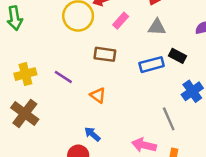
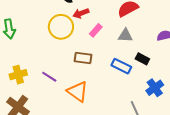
blue rectangle: (152, 65) -> (121, 66), turned 42
orange triangle: (98, 95) -> (78, 92), size x1.6

